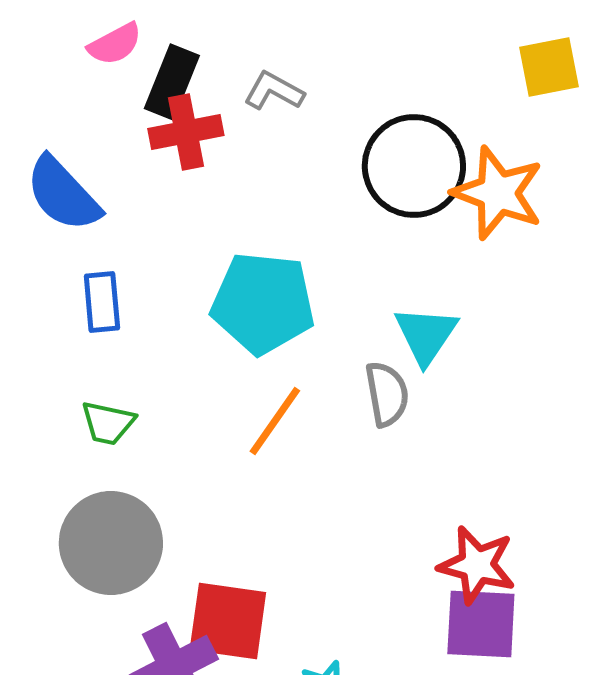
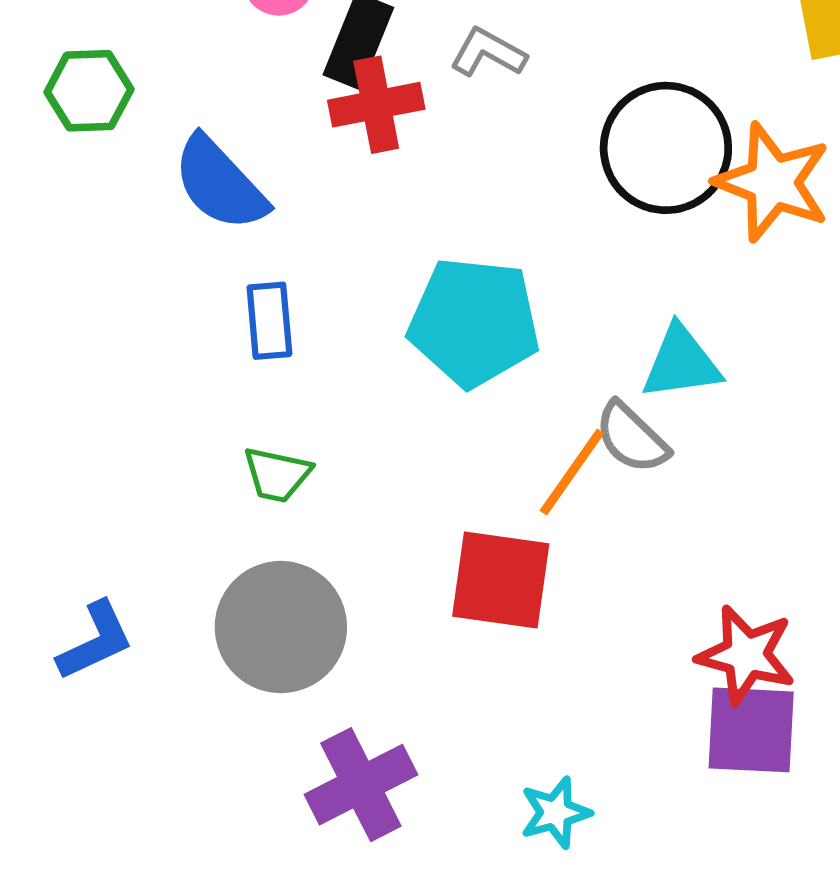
cyan triangle: (426, 335) -> (681, 363), turned 48
gray semicircle: (387, 394) -> (632, 438), turned 144
orange line: (275, 421) -> (572, 472), moved
red square: (228, 621) -> (501, 580), moved

